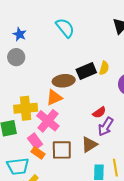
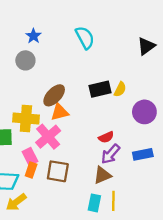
brown ellipse: (64, 81) -> (54, 95), moved, turned -50
brown triangle: (89, 144) -> (102, 175), moved
orange rectangle: (38, 153) -> (31, 170), turned 64

